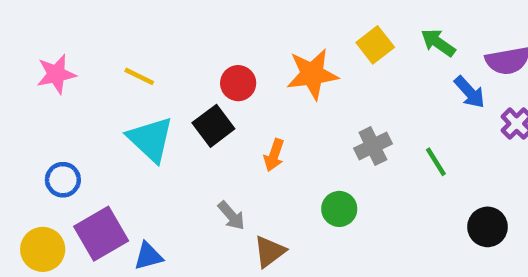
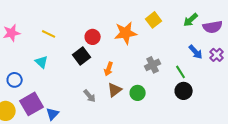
green arrow: (438, 43) -> (191, 20), moved, turned -77
blue arrow: (470, 92) -> (196, 52), moved
cyan triangle: (151, 139) -> (42, 62), moved, size x0.6
black circle: (488, 227) -> (184, 91), moved
brown triangle: (270, 252) -> (115, 90), moved
blue triangle: (148, 256) -> (53, 114), turned -32

